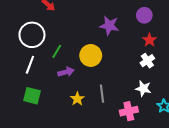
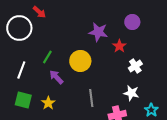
white circle: (32, 35) -> (19, 28), moved
red star: (149, 40) -> (119, 46), moved
purple arrow: (66, 72) -> (56, 77), turned -119
yellow star: (77, 99) -> (48, 103), moved

